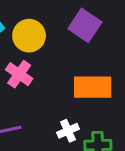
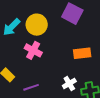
orange rectangle: (93, 87) -> (82, 53), size x0.7

